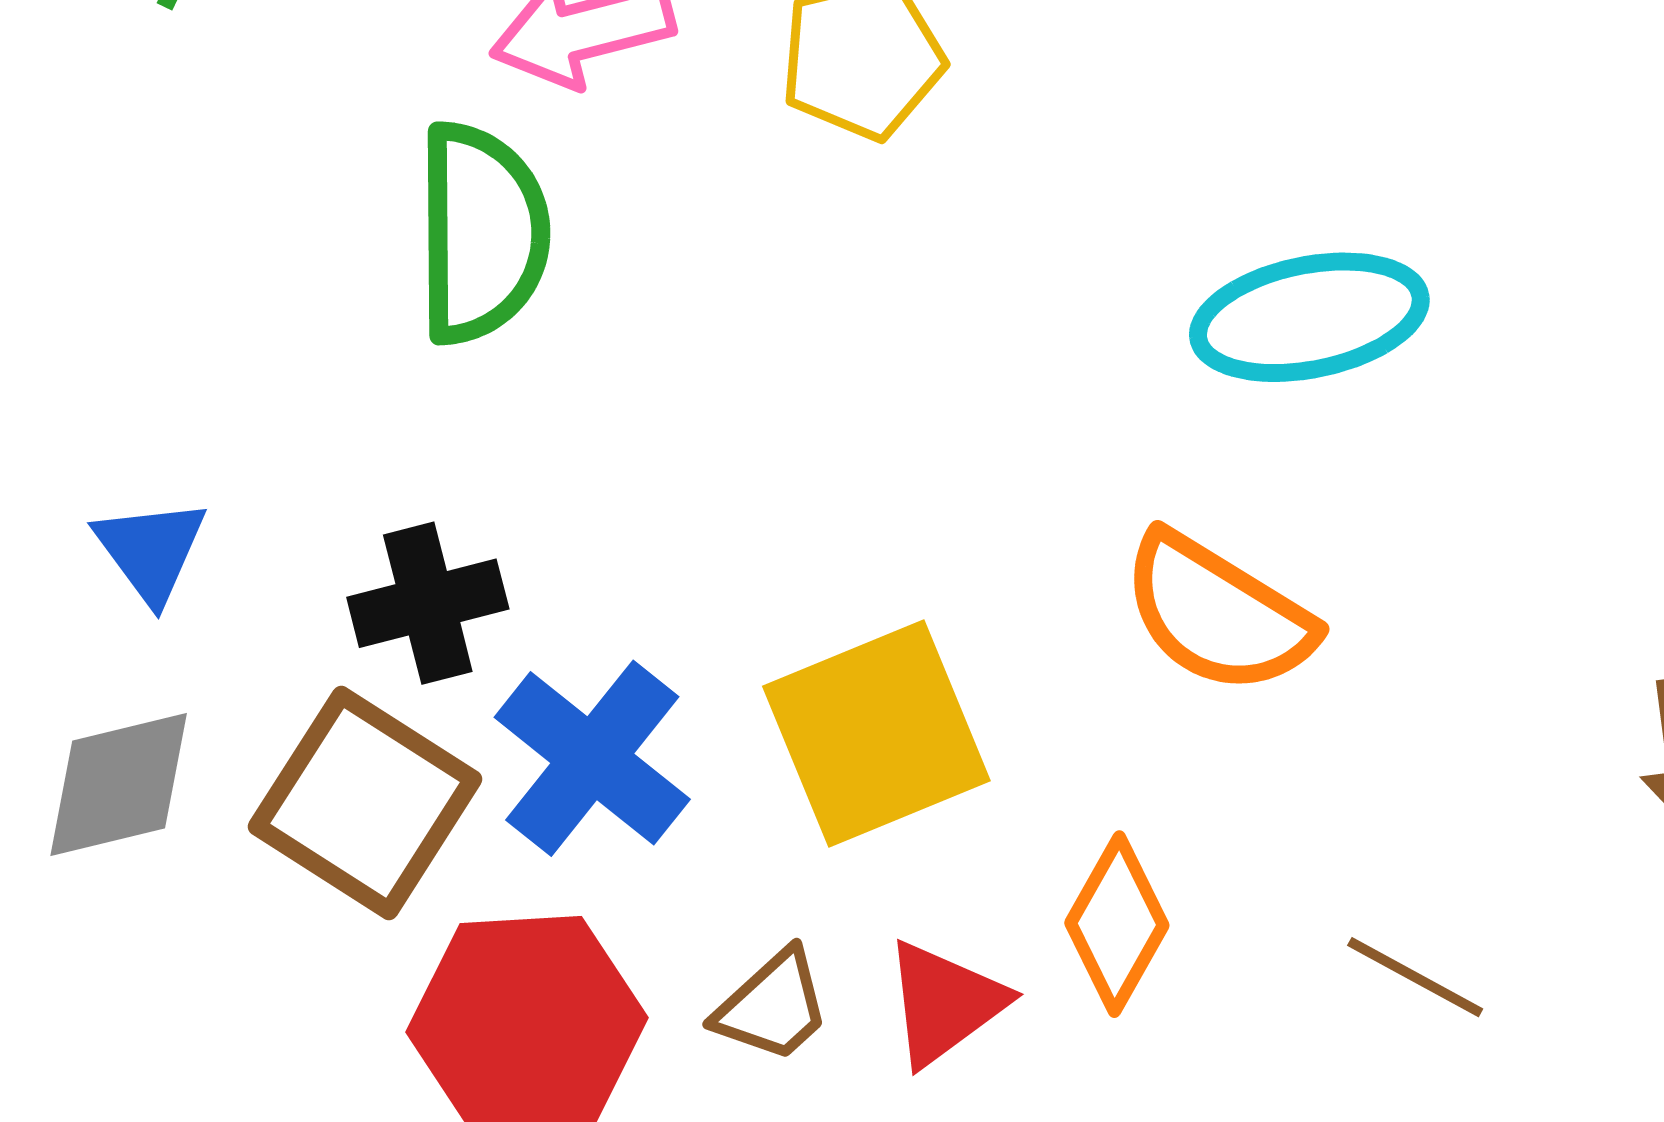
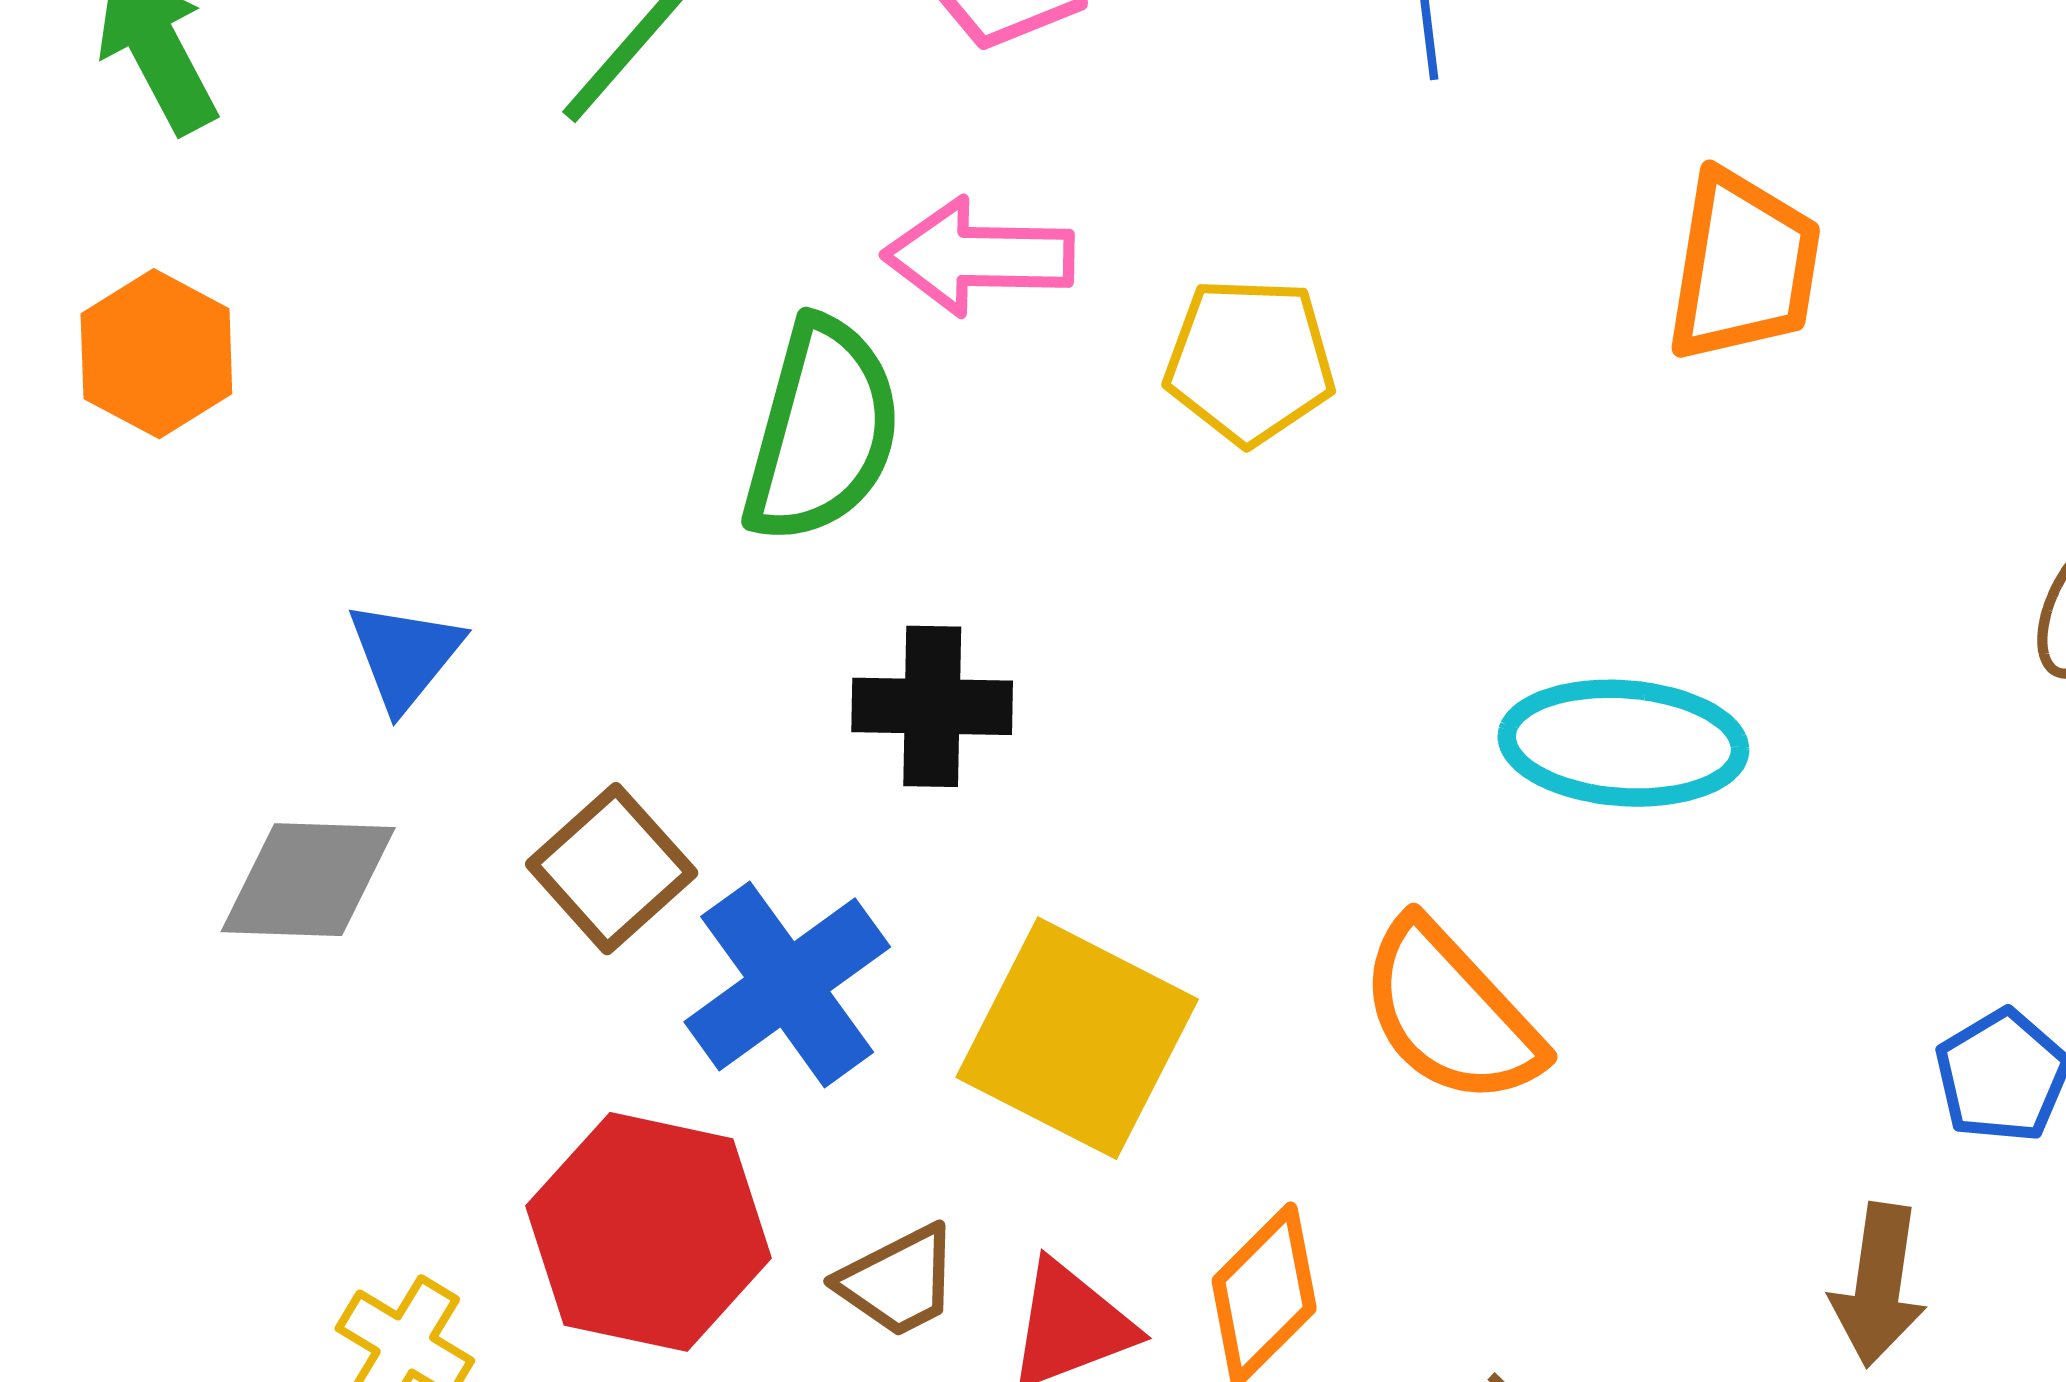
black cross: (428, 603) -> (932, 706), moved
yellow square: (876, 734) -> (1077, 1038), turned 34
brown square: (365, 803) -> (612, 869), moved, size x0.7

